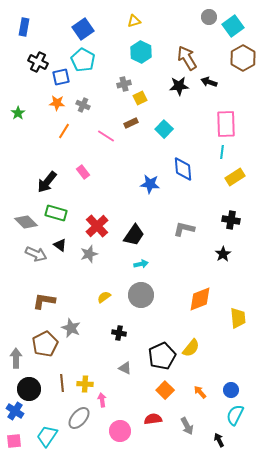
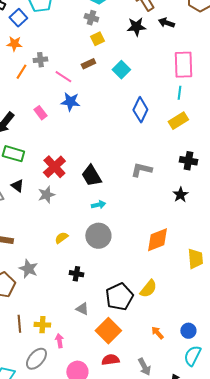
blue square: (61, 77) -> (18, 18), turned -30
gray cross: (124, 84) -> (91, 18), moved, turned 32
gray cross: (83, 105) -> (40, 60), moved, turned -32
blue diamond: (183, 169) -> (140, 110), turned 30
yellow rectangle: (235, 177) -> (178, 121), moved
blue star: (150, 184) -> (70, 102), moved
black trapezoid: (134, 235) -> (91, 176), turned 115
orange square: (165, 390) -> (108, 331), moved, size x1.4

